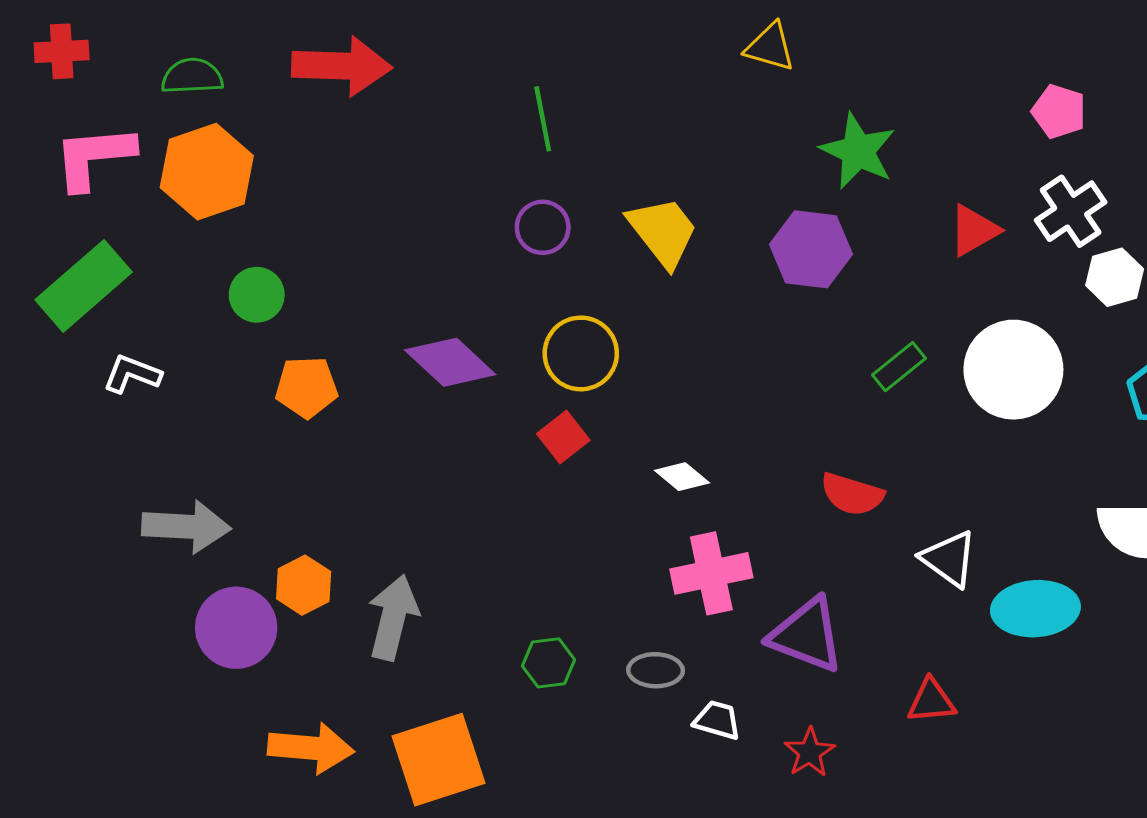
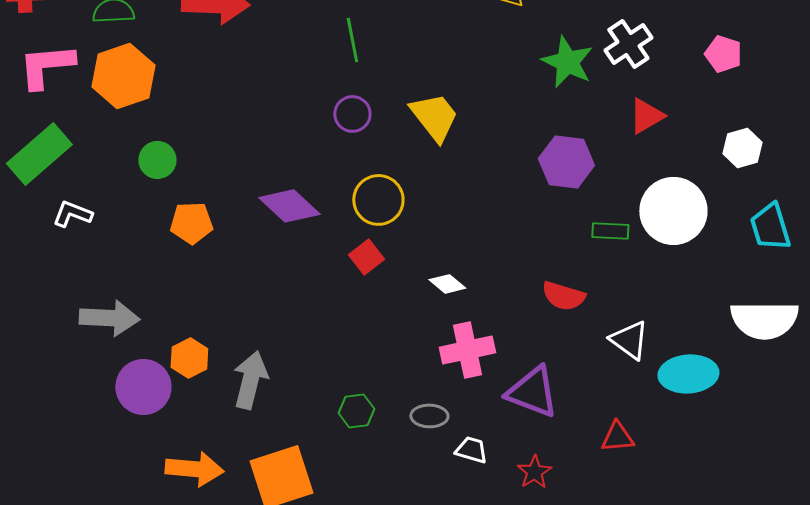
pink pentagon: (1059, 111) -> (723, 54), moved
white cross: (1071, 211) -> (628, 44), moved
purple hexagon: (811, 249) -> (566, 162), moved
green rectangle: (899, 367) -> (610, 231), moved, turned 42

